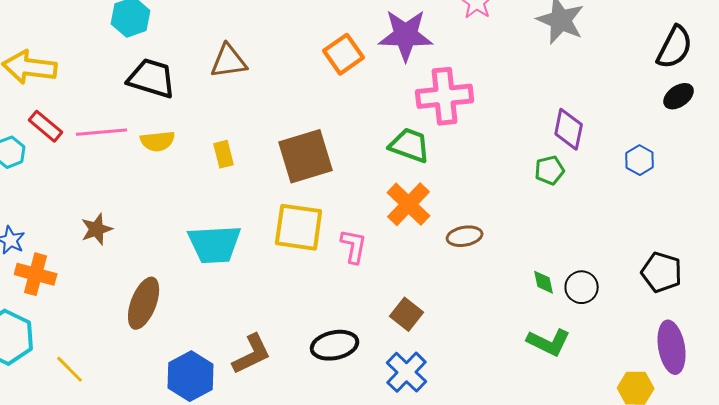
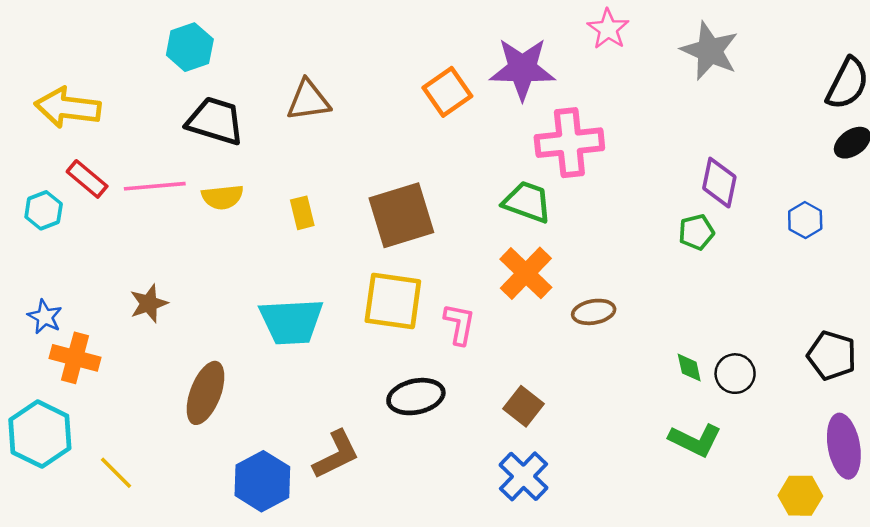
black ellipse: (335, 345) -> (416, 397), moved

